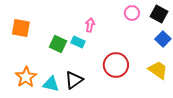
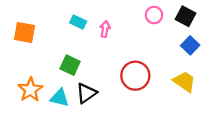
cyan rectangle: (78, 42) -> (78, 22), moved
green square: (58, 44) -> (70, 65), moved

